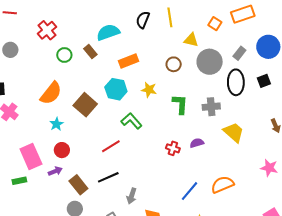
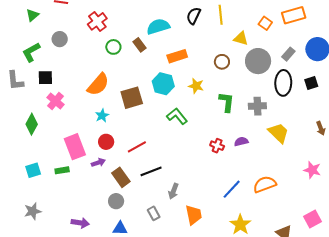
brown square: (85, 105) -> (132, 98), turned 30
red line: (111, 146) -> (137, 147), moved

